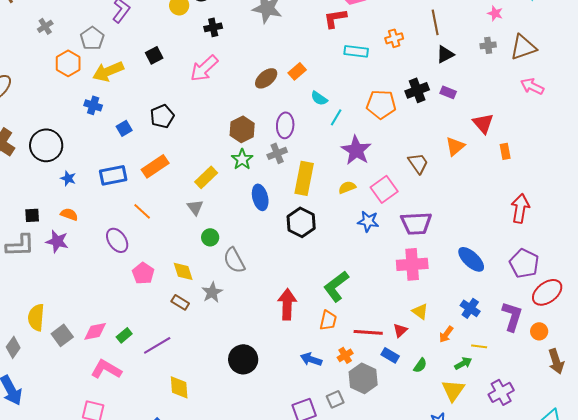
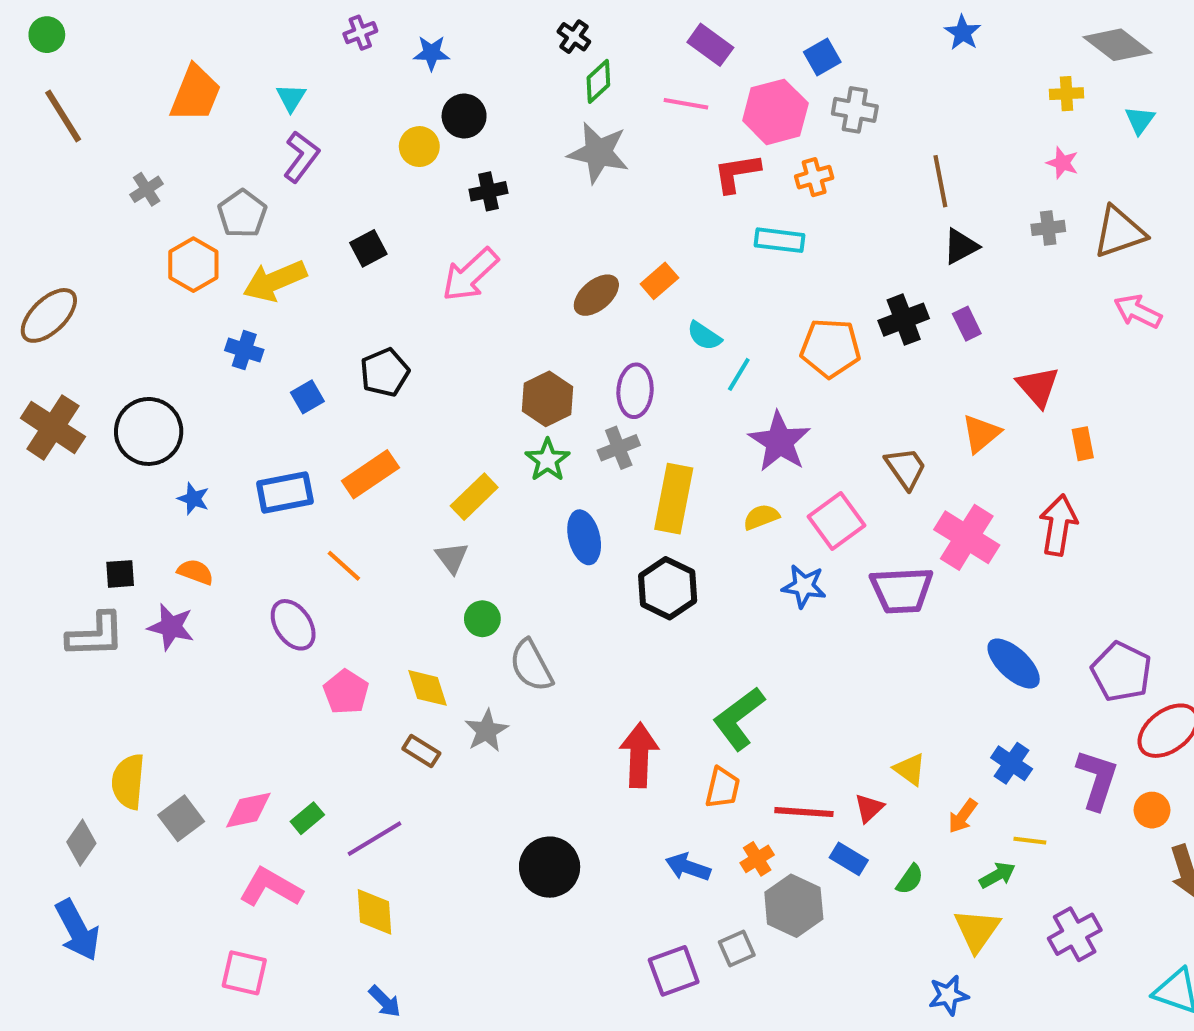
orange cross: (394, 38) -> (814, 177), moved
purple rectangle: (448, 92) -> (967, 324), turned 42
red arrow: (520, 208) -> (1058, 525), moved
pink cross: (412, 264) -> (967, 537), moved, turned 36
yellow diamond: (179, 387) -> (375, 912), moved

